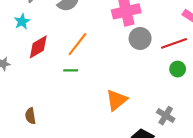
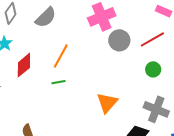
green circle: (178, 69) -> (153, 69), moved
gray cross: (166, 116) -> (156, 109), size x1.4

